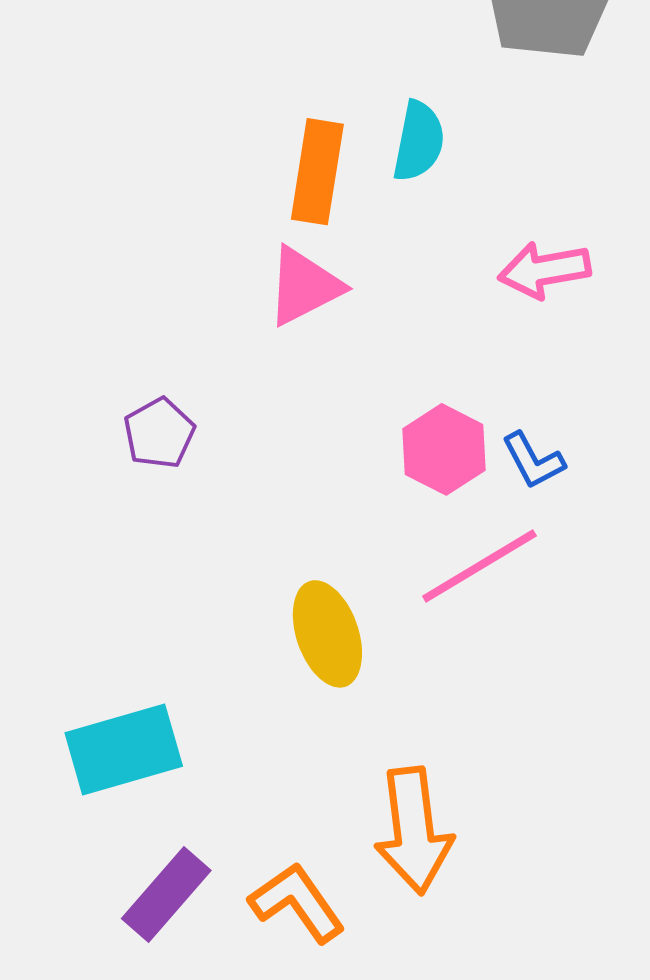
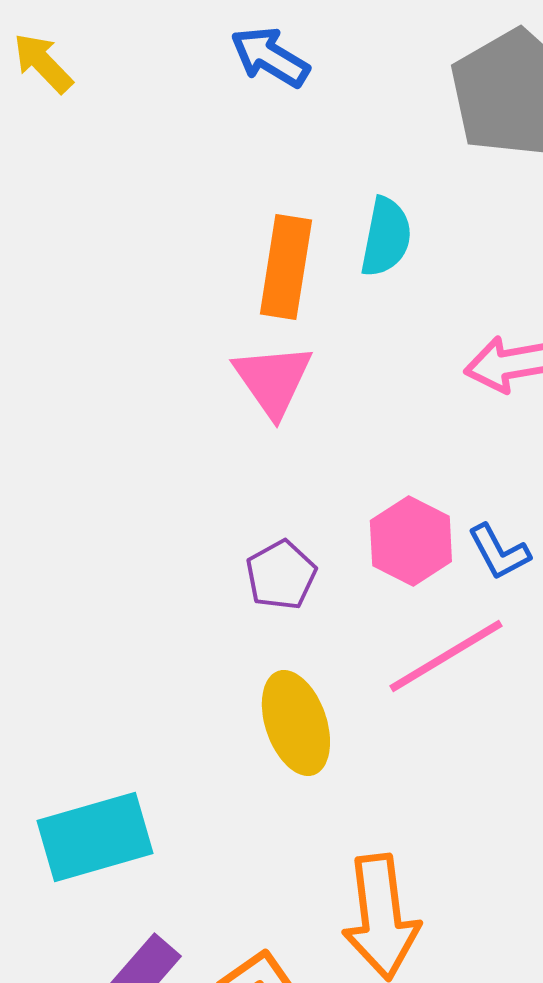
pink triangle: (304, 286) -> (273, 380), turned -38
purple pentagon: (159, 433) -> (281, 575), moved

